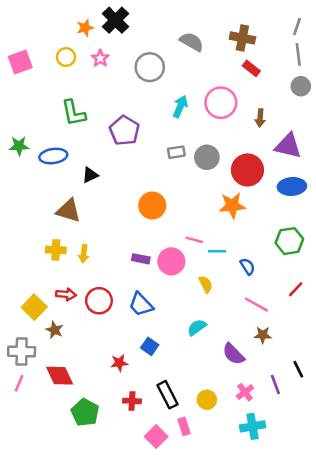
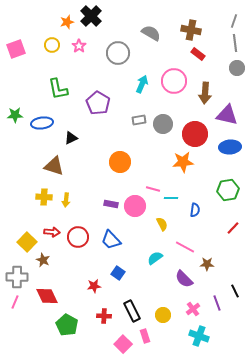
brown arrow: (260, 118) -> (205, 93), size x1.5
blue semicircle: (247, 266) -> (195, 210), turned 40
pink line: (256, 305) -> (185, 247), moved
cyan cross: (253, 426) -> (199, 336), turned 30

